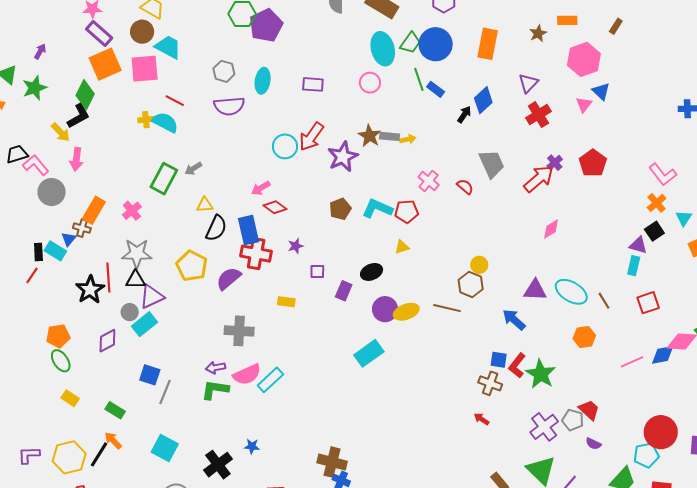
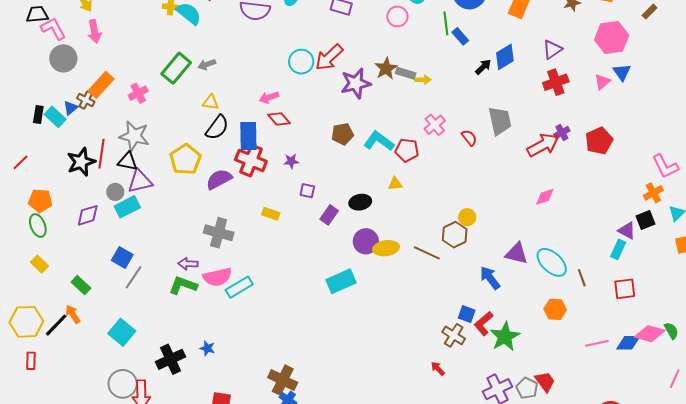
pink arrow: (76, 159) -> (94, 31), turned -30
red line: (32, 275) -> (20, 162), moved

